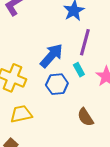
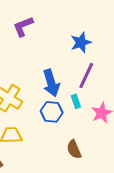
blue arrow: (51, 56) -> (51, 83), turned 112

